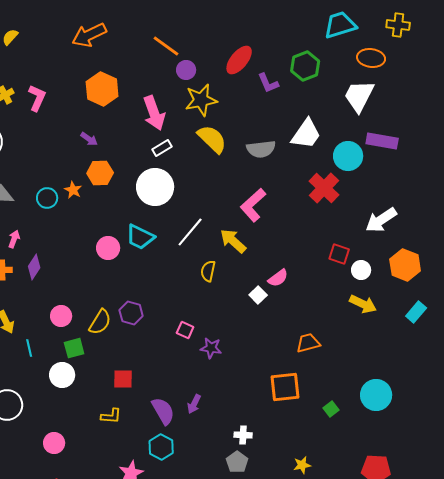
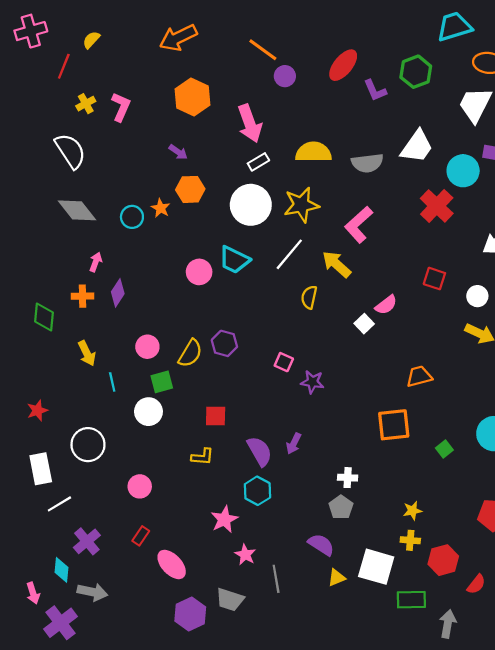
yellow star: (201, 100) -> (301, 205), moved
yellow semicircle: (212, 139) -> (313, 152), turned -44
red square: (339, 254) -> (434, 279), moved

